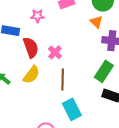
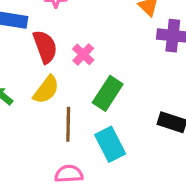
green rectangle: (104, 71) -> (108, 93), moved
brown line: (63, 79) -> (68, 124), moved

